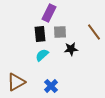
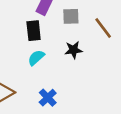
gray square: (60, 32) -> (71, 16), moved

